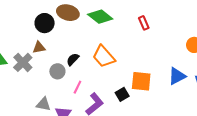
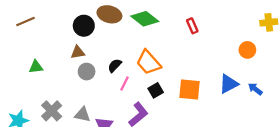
gray cross: (23, 62) -> (52, 111), moved
gray circle: (57, 71) -> (87, 72), moved
pink line: (77, 87) -> (124, 84), moved
black square: (122, 94) -> (156, 90), moved

